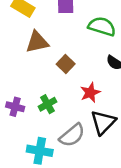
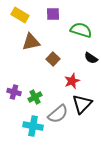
green cross: (47, 104) -> (35, 97), moved

